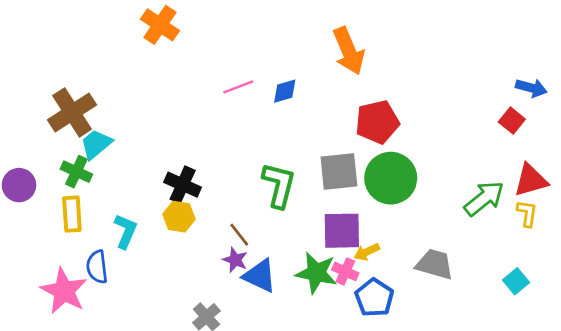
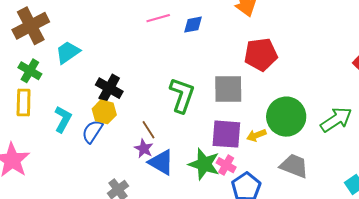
cyan trapezoid: (96, 144) -> (68, 52), moved
green circle: (391, 178) -> (286, 117), moved
yellow arrow: (367, 252) -> (256, 135), moved
blue semicircle: (97, 267) -> (92, 131), moved, turned 35

